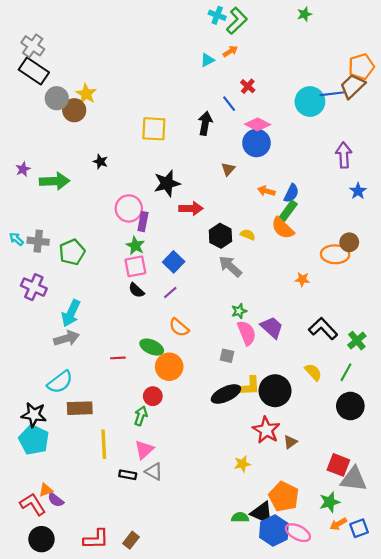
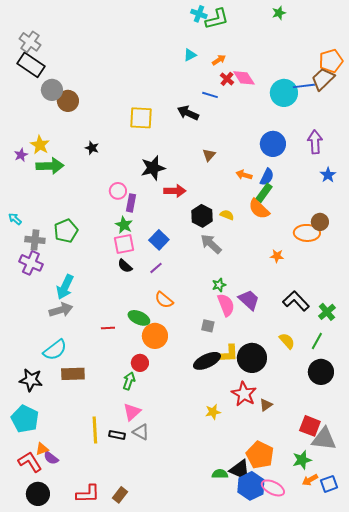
green L-shape: (237, 21) -> (217, 19), turned 30
orange arrow: (230, 51) -> (219, 60), moved
yellow star: (86, 94) -> (40, 145), moved
blue line: (229, 104) -> (210, 95), turned -35
black arrow: (205, 123) -> (188, 113), turned -75
pink diamond: (258, 124) -> (244, 78), moved, turned 30
blue circle: (256, 143) -> (273, 144), moved
pink circle: (129, 208) -> (118, 191), size x0.7
gray cross: (38, 241) -> (35, 240), moved
cyan pentagon: (34, 440) -> (25, 419), moved
yellow line: (104, 444) -> (95, 430), moved
yellow star: (242, 464) -> (213, 412), moved

